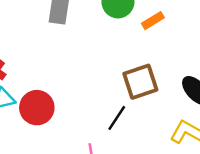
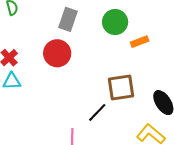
red circle: (37, 108) -> (57, 53), moved

